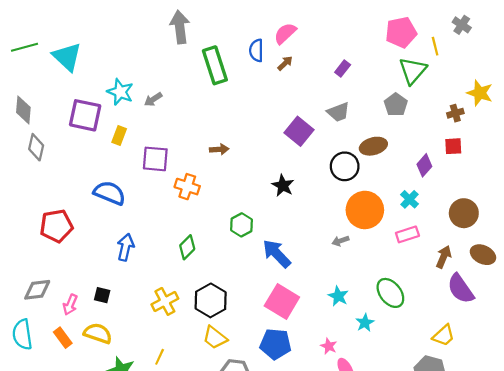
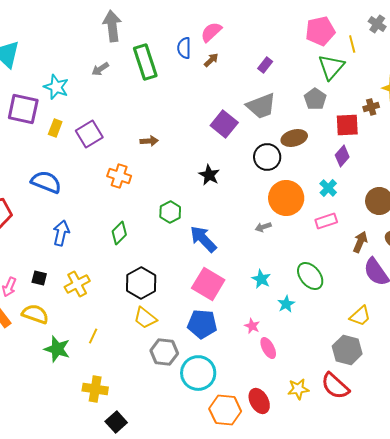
gray arrow: (153, 99) -> (100, 69), moved
gray trapezoid: (338, 112) -> (261, 106), size x1.4
red square: (453, 146) -> (347, 125), moved, size x1.4
purple square: (155, 159) -> (89, 134), moved, turned -36
yellow cross: (165, 301) -> (77, 284), moved

